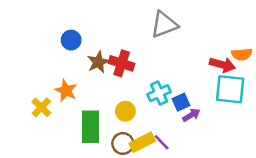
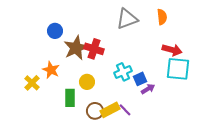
orange semicircle: (242, 54) -> (162, 17), moved, turned -91
brown star: (98, 62) -> (76, 48), size x1.4
yellow circle: (125, 111) -> (87, 82), moved
green rectangle: (90, 127) -> (70, 98), size x0.7

